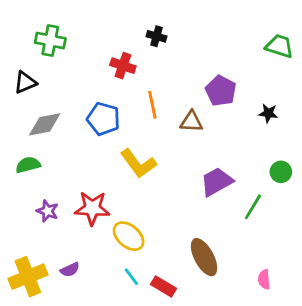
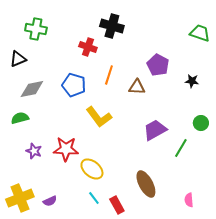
black cross: (156, 36) -> (112, 26), size x1.6
orange line: (152, 105) -> (109, 75), turned 30
purple semicircle: (70, 270) -> (50, 201), moved
red rectangle: (163, 286) -> (117, 205), turned 30

